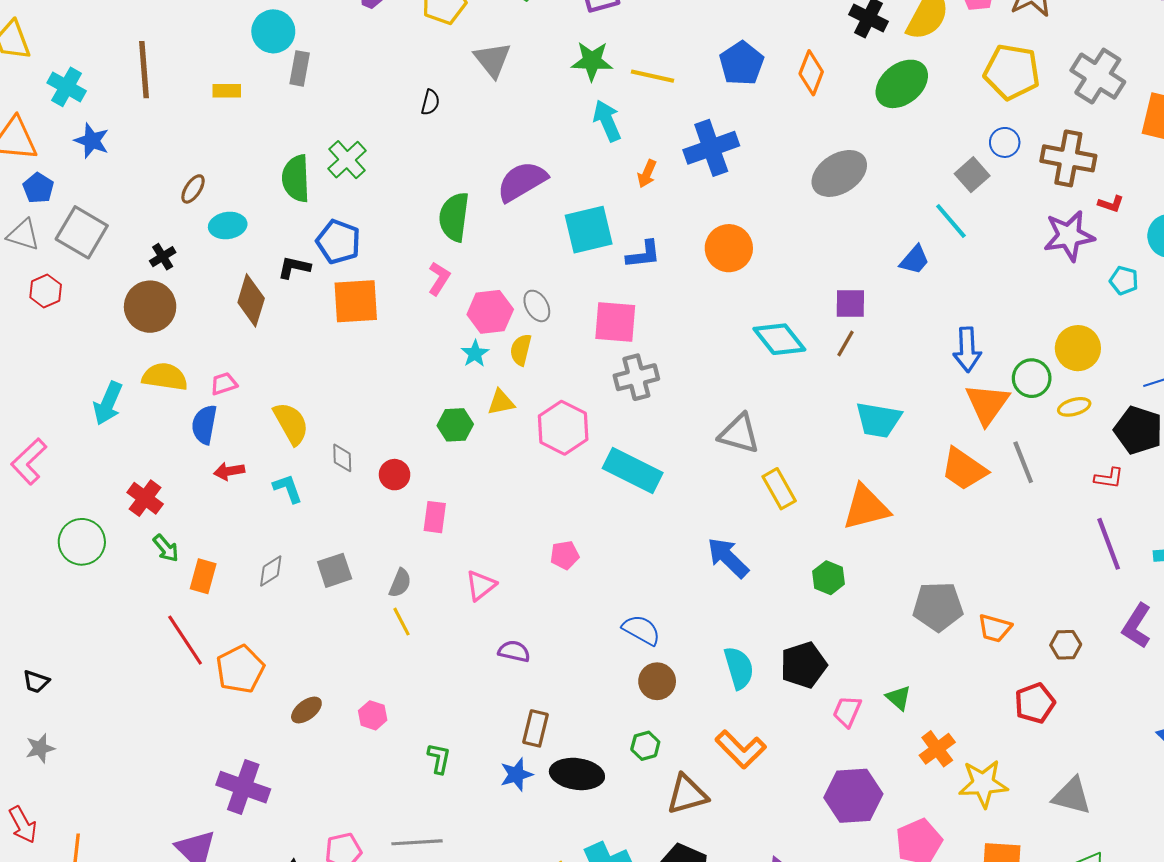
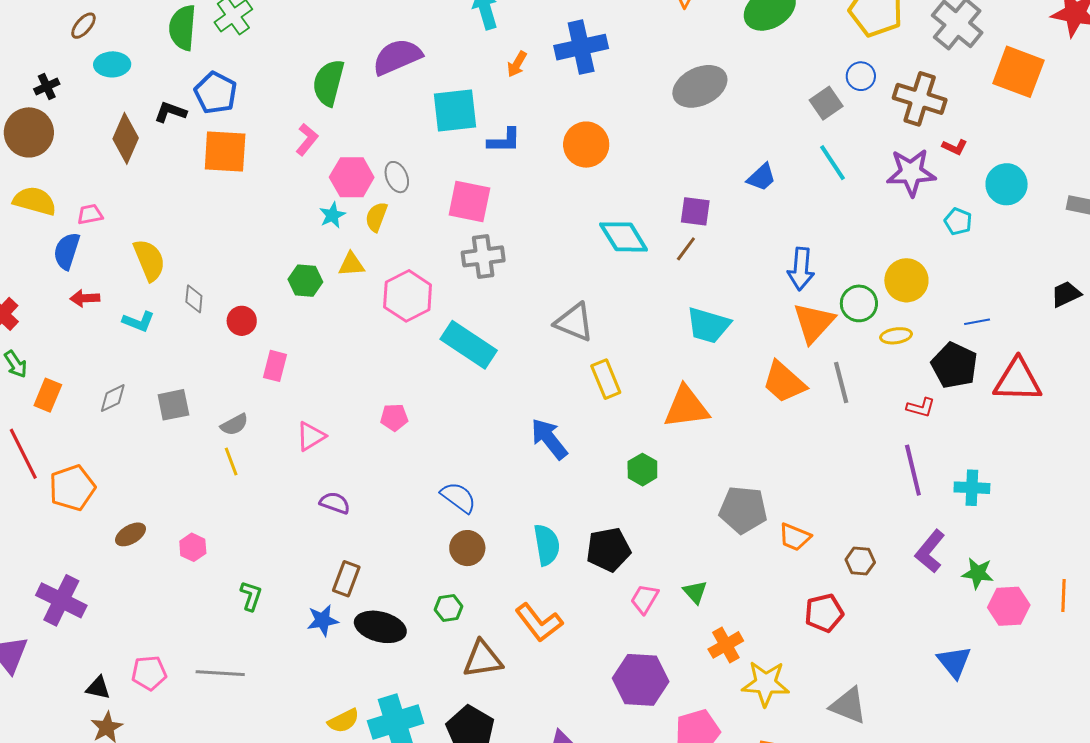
cyan line: (951, 221) -> (832, 163), moved
cyan L-shape: (288, 488) -> (139, 322), turned 124
gray semicircle: (400, 583) -> (234, 425), turned 32

